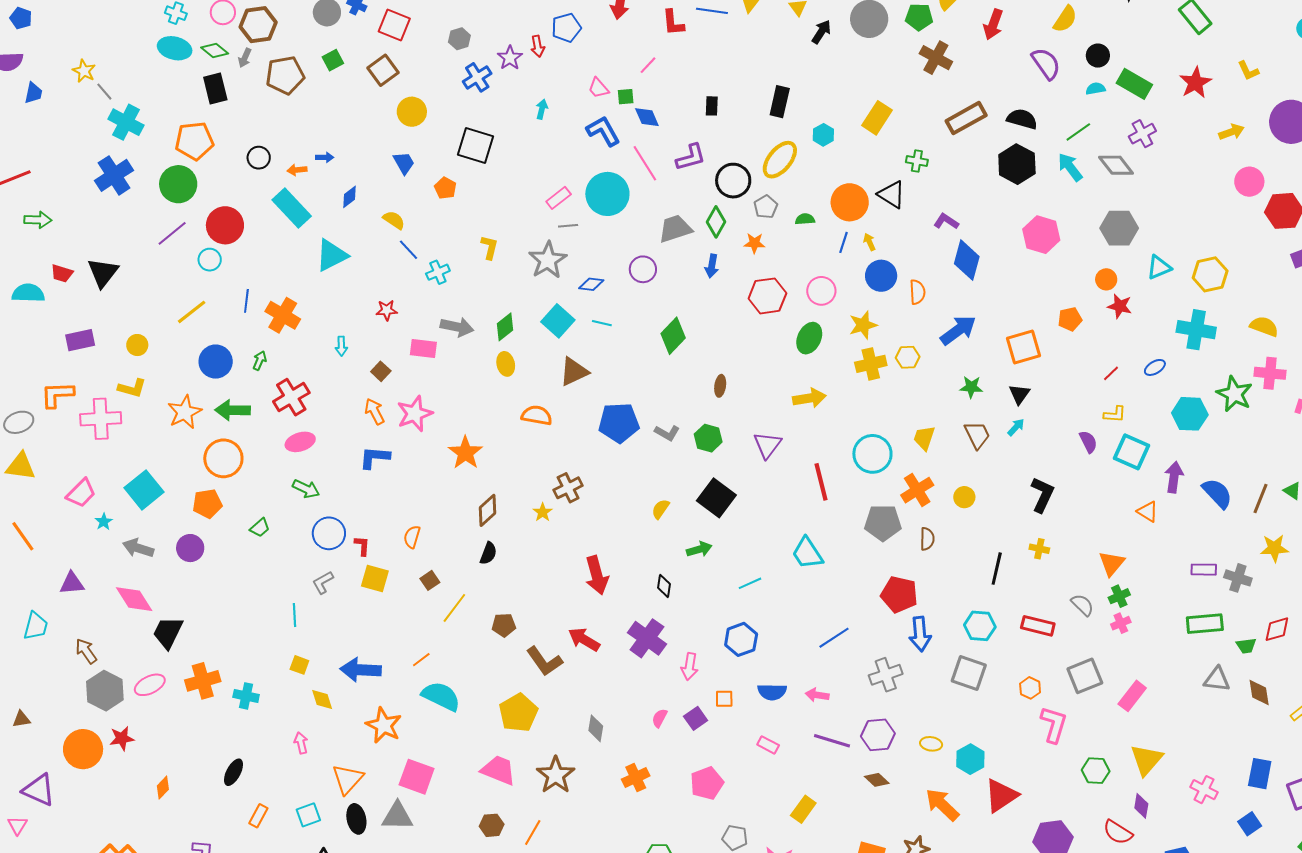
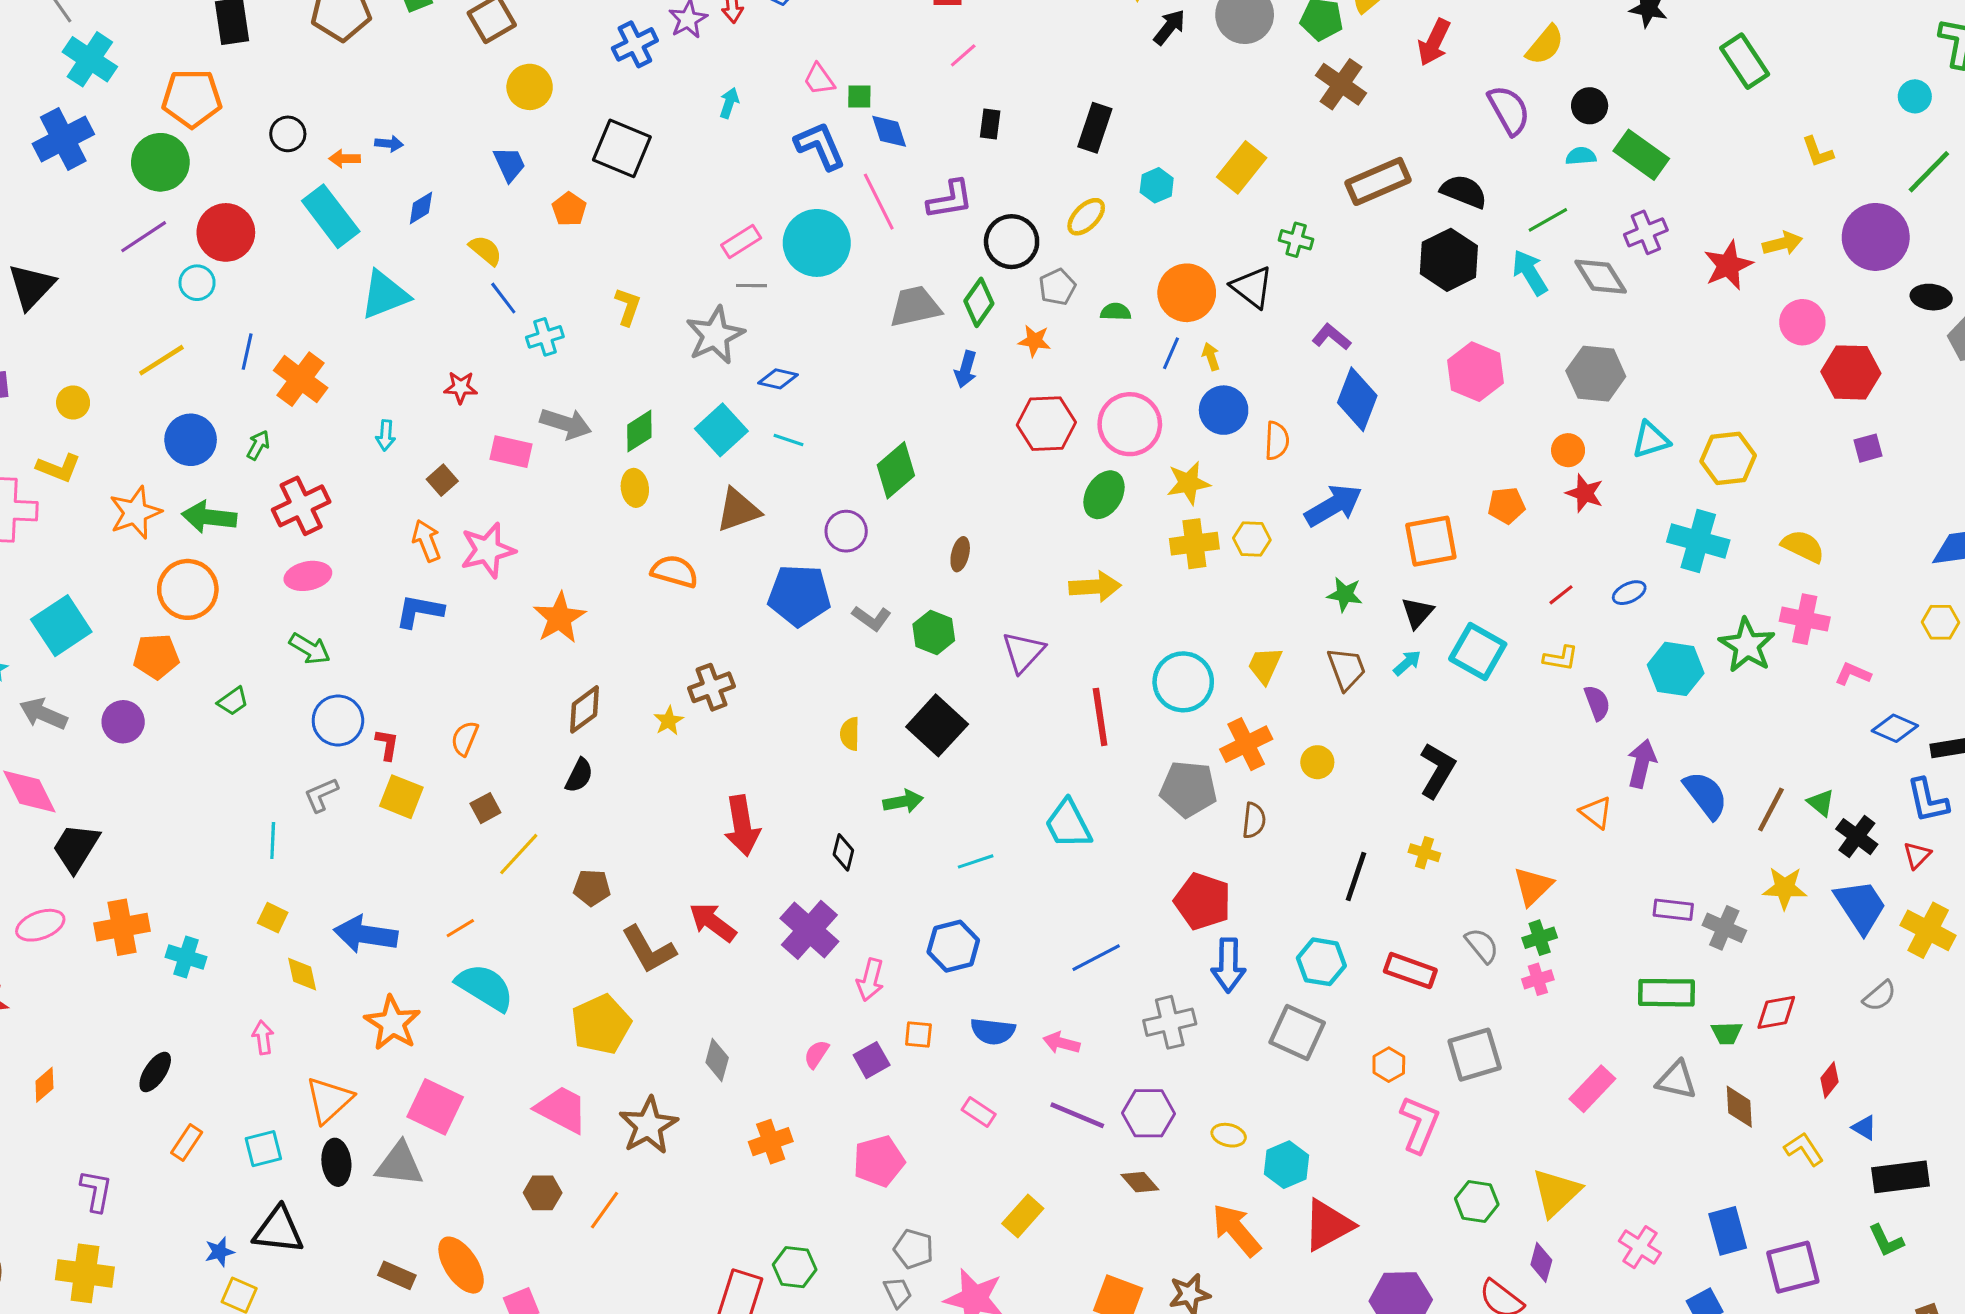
pink line: (648, 65) -> (963, 55), moved
red star: (1195, 83) -> (1728, 265), moved
yellow ellipse: (780, 160) -> (1086, 217), size x0.7
purple circle: (643, 269) -> (846, 531), moved
pink circle: (821, 291) -> (1130, 424), size x1.4
purple semicircle: (1088, 442) -> (1597, 703), moved
cyan square: (1132, 452) -> (1478, 651), moved
yellow semicircle: (661, 509) -> (850, 734), turned -40
pink rectangle: (1132, 696) -> (1592, 1089), moved
blue rectangle: (1260, 774) -> (1728, 1231), turned -32

